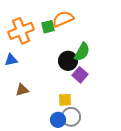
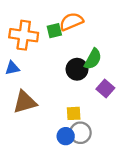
orange cross: (21, 31) -> (24, 35), turned 30
purple square: (80, 75) -> (105, 89), moved
brown triangle: (22, 90) -> (25, 102), size x1.6

